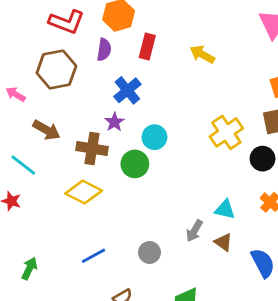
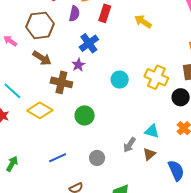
brown arrow: (47, 130) -> (42, 58), moved
yellow cross: (226, 132) -> (156, 77), turned -35
cyan circle: (154, 137) -> (120, 80), moved
green circle: (135, 164) -> (85, 115), moved
yellow diamond: (84, 192) -> (40, 110), moved
brown triangle: (223, 242) -> (149, 154), turned 40

